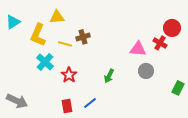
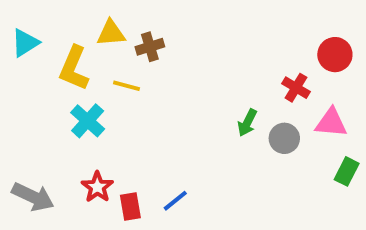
brown cross: (83, 37) -> (150, 47), moved
red cross: (160, 43) -> (296, 88), moved
pink triangle: (138, 49) -> (331, 123), moved
red star: (69, 75) -> (97, 187), moved
green arrow: (109, 76) -> (247, 123), moved

